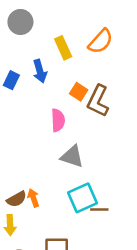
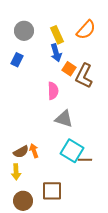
gray circle: (20, 22) -> (24, 31), moved
blue arrow: (40, 71) -> (56, 53), moved
cyan square: (83, 198) -> (72, 151), turned -35

